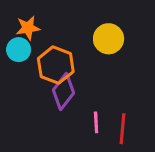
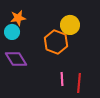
orange hexagon: (56, 65) -> (56, 42), moved
purple diamond: (64, 91) -> (16, 59), moved, turned -70

